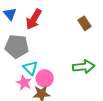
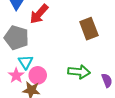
brown rectangle: (85, 23) -> (89, 29), size x1.5

